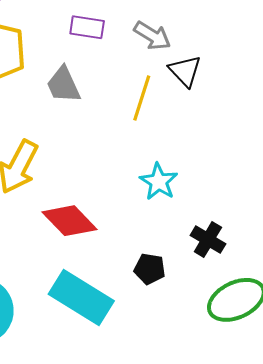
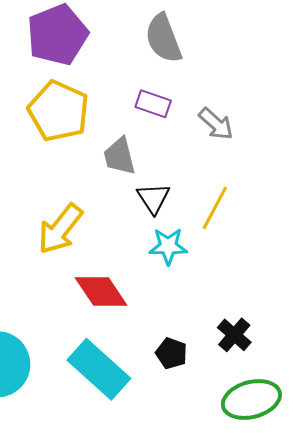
black triangle: (185, 71) -> (153, 198), moved
yellow line: (142, 98) -> (215, 208), moved
cyan star: (159, 182) -> (168, 246), moved, turned 30

